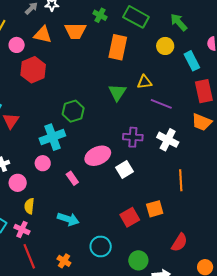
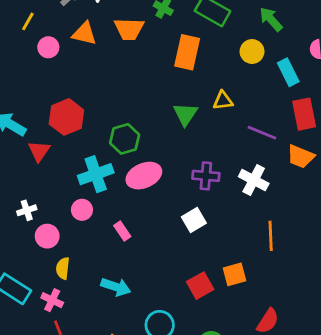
red hexagon: (33, 70) -> (66, 117), moved
purple line: (161, 104) -> (262, 133), moved
pink ellipse: (98, 156) -> (144, 176), moved

